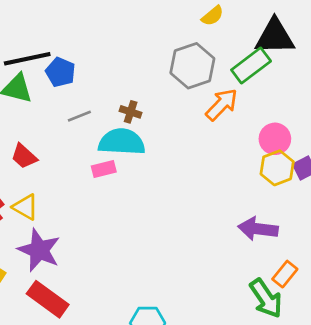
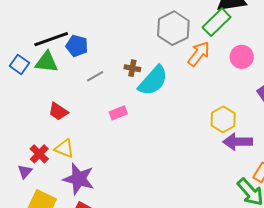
pink circle: (275, 139) -> (242, 57), moved
cyan semicircle: (122, 142) -> (153, 81), moved, turned 136
yellow hexagon: (277, 168) -> (223, 119), moved

